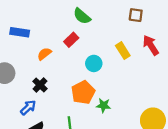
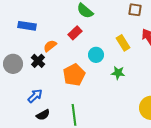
black cross: (40, 85) -> (38, 61), moved
orange pentagon: (83, 92) -> (74, 75), moved
green star: (103, 105) -> (118, 73), moved

